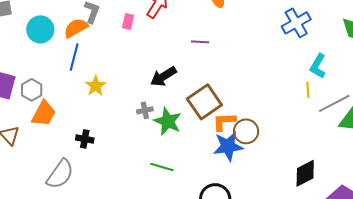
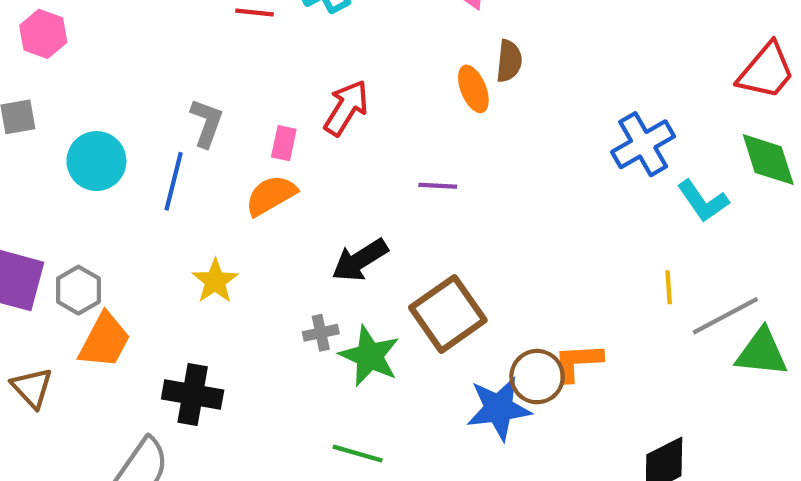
orange semicircle: (76, 28) -> (271, 195), moved
blue line: (74, 57) -> (174, 181), moved
cyan L-shape: (318, 66) -> (703, 201), moved, turned -65
orange L-shape: (224, 122) -> (578, 362), moved
black cross: (85, 139) -> (193, 395), size x1.5

